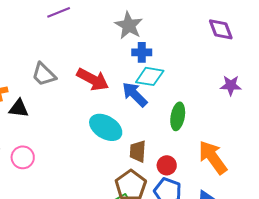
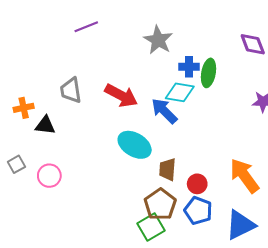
blue cross: (142, 52) -> (189, 67), moved
gray trapezoid: (44, 74) -> (71, 90), turned 36
green ellipse: (178, 116) -> (209, 73), moved

